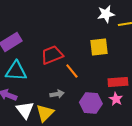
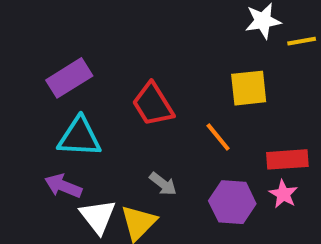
red trapezoid: (52, 55) -> (153, 104), turned -100
orange line: (72, 71) -> (218, 137), moved
gray arrow: (57, 94) -> (163, 184), turned 48

